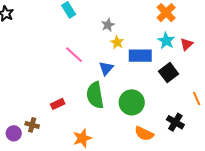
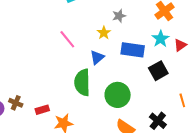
gray star: (108, 25) -> (119, 16), moved
yellow star: (117, 42) -> (104, 33), moved
red rectangle: (58, 104) -> (42, 110), moved

